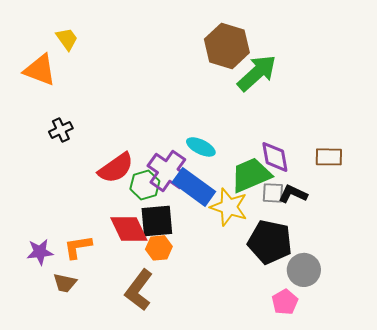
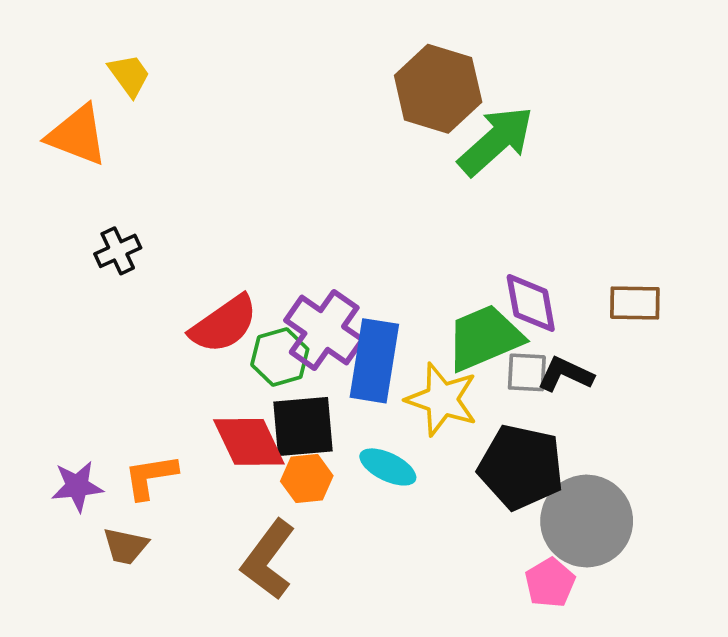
cyan ellipse: (201, 147) -> (388, 467), moved
blue rectangle: (194, 187) -> (374, 361), turned 63
gray circle: (304, 270) -> (587, 521), size x1.4

